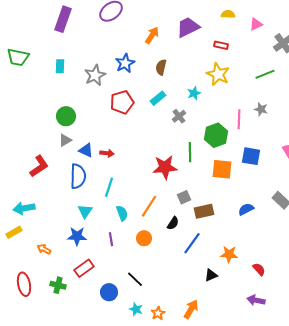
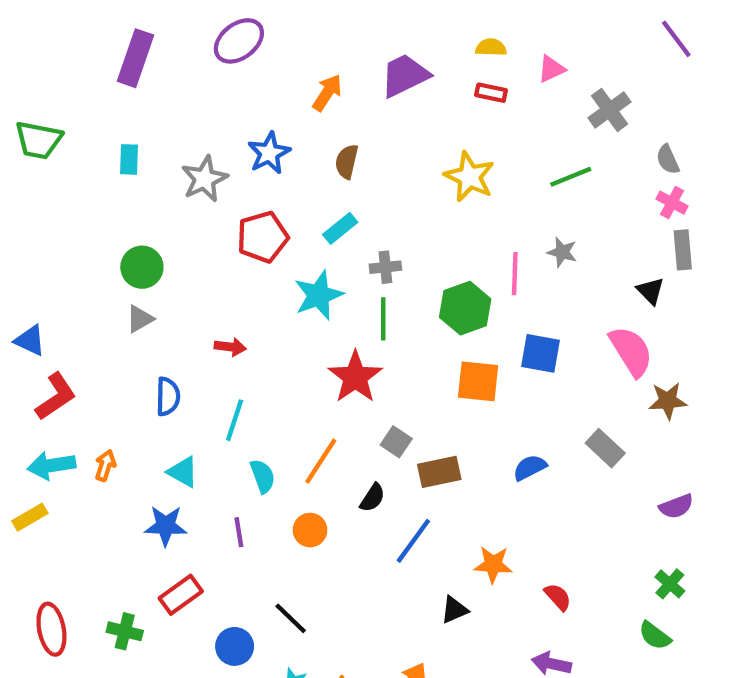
red rectangle: (221, 45) -> (491, 93), moved
cyan star: (194, 93) -> (319, 295), moved, size x1.6
gray cross: (179, 116) -> (385, 267), turned 32
blue triangle: (86, 150) -> (30, 340), moved
green line: (190, 152) -> (383, 319), moved
red L-shape: (39, 166) -> (56, 396), moved
red star: (165, 167) -> (355, 377), turned -30
blue semicircle: (78, 176) -> (168, 396), size x0.7
gray square: (184, 197) -> (396, 442), turned -32
cyan triangle: (85, 211) -> (183, 472), turned -35
orange arrow: (44, 249) -> (105, 465), moved, turned 80

